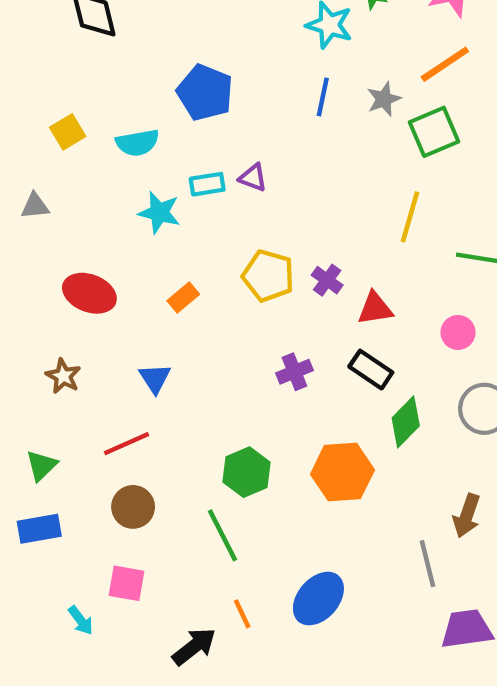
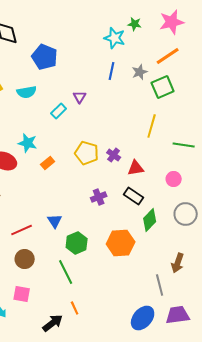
blue pentagon: (205, 93) -> (45, 57), moved
purple triangle: (253, 178) -> (80, 97), moved, turned 40
cyan rectangle: (207, 184) -> (59, 111), turned -35
cyan star: (159, 213) -> (28, 143), moved
blue triangle: (155, 378) -> (55, 221), moved
blue ellipse: (318, 599) -> (143, 318), moved

